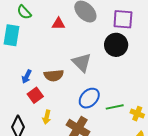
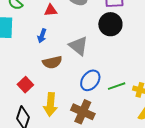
blue arrow: (27, 77) -> (42, 36), moved
red square: (35, 95) -> (25, 85), moved
yellow arrow: (47, 117) -> (50, 104), size x1.6

